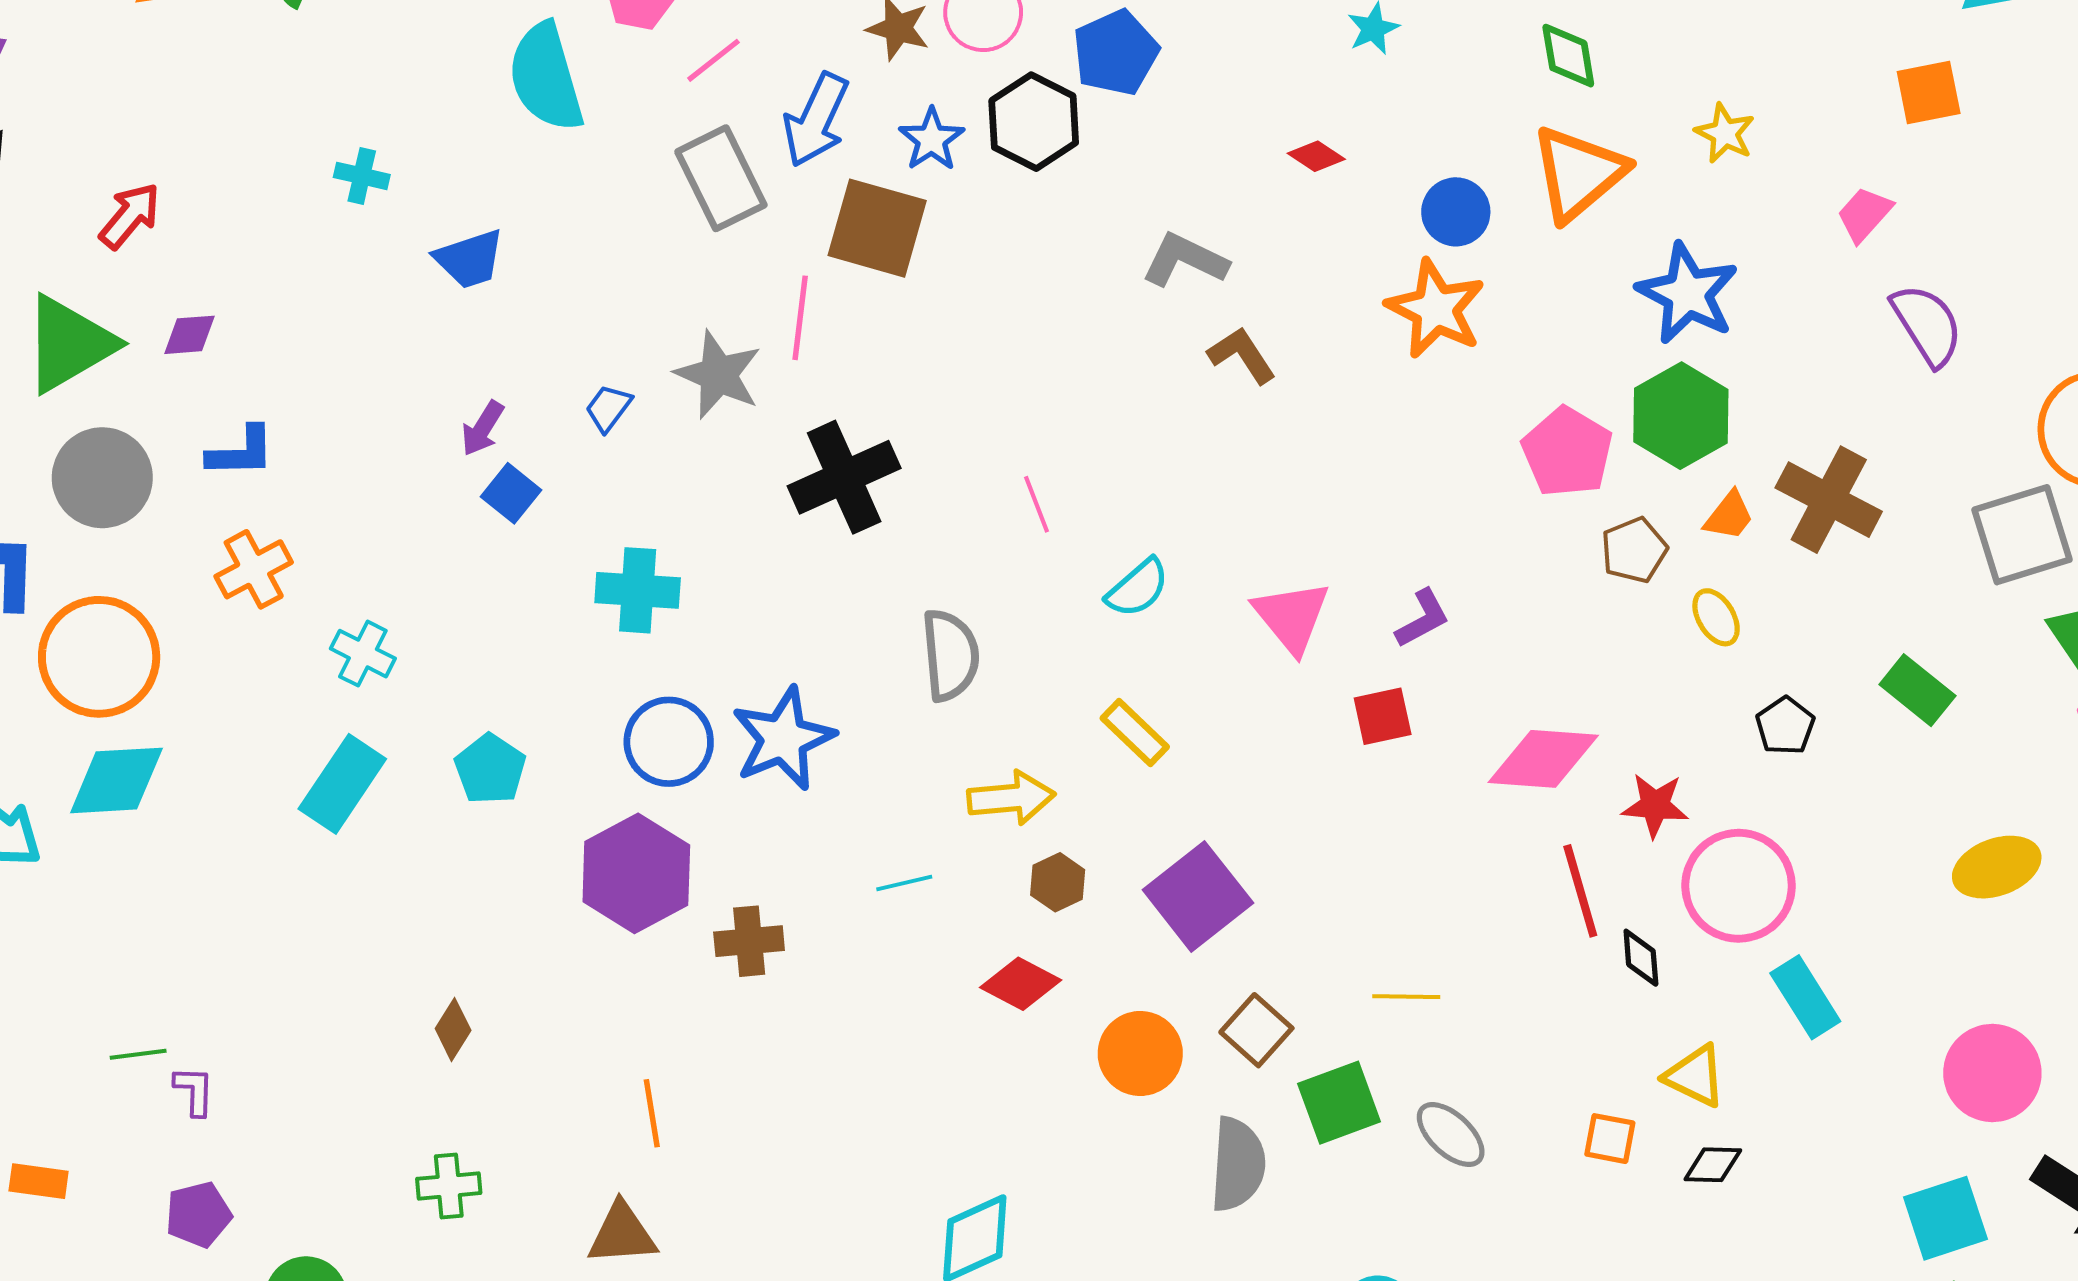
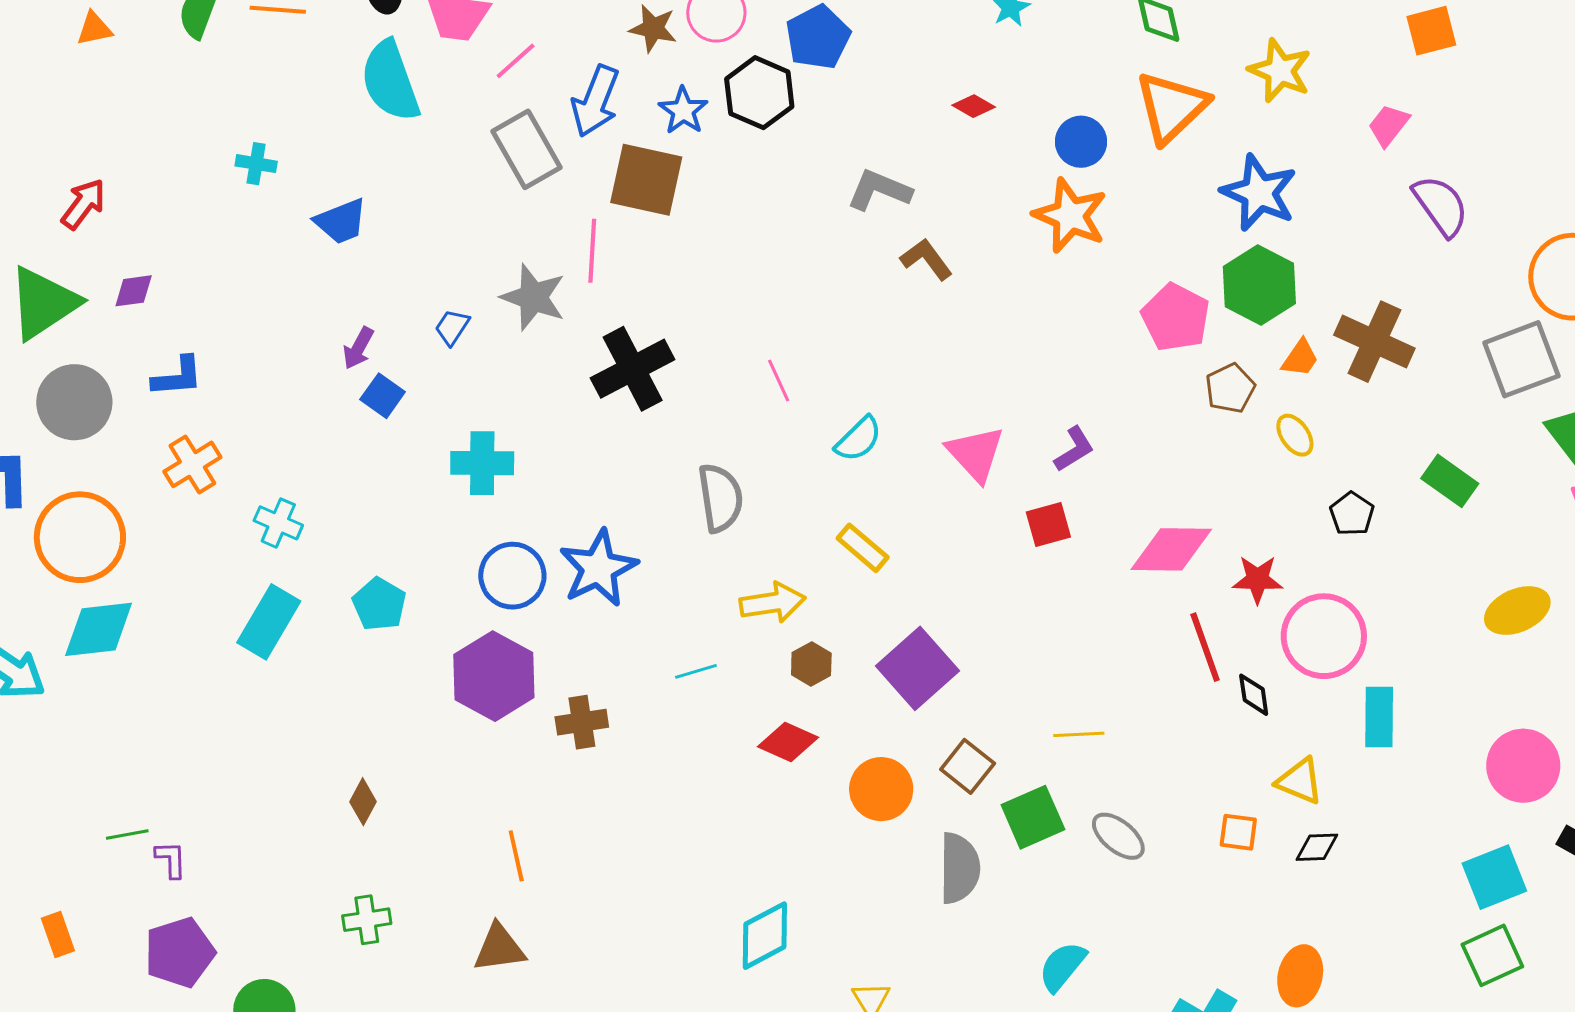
yellow star: (1725, 133) -> (1280, 71), size x1.4
cyan rectangle: (1805, 997) -> (1379, 717), turned 36
orange rectangle: (39, 1181) -> (58, 934), turned 66
purple pentagon: (198, 1215) -> (180, 952), size x1.4

